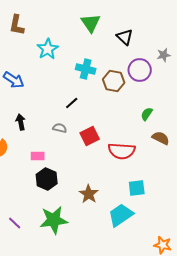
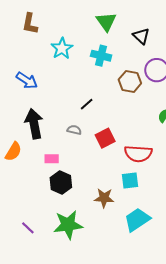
cyan cross: (86, 69) -> (101, 56), moved
black arrow: (21, 122) -> (34, 124), size x1.8
cyan square: (137, 188) -> (130, 180), moved
brown star: (89, 194) -> (104, 198), turned -30

